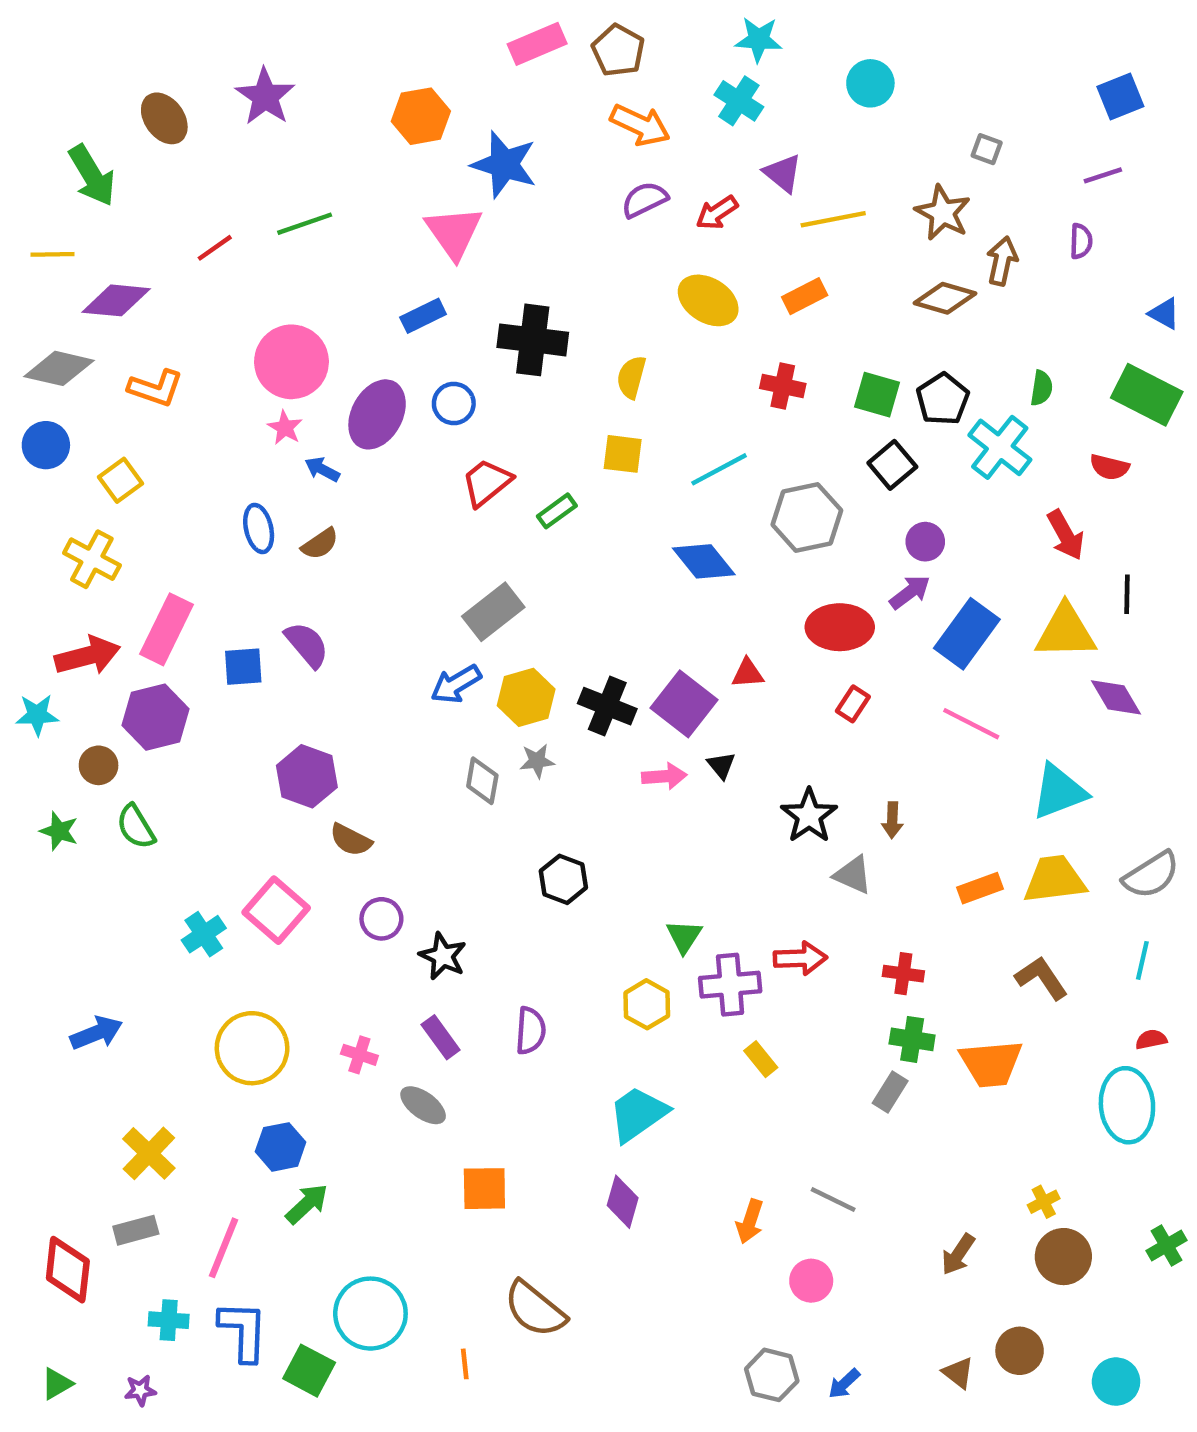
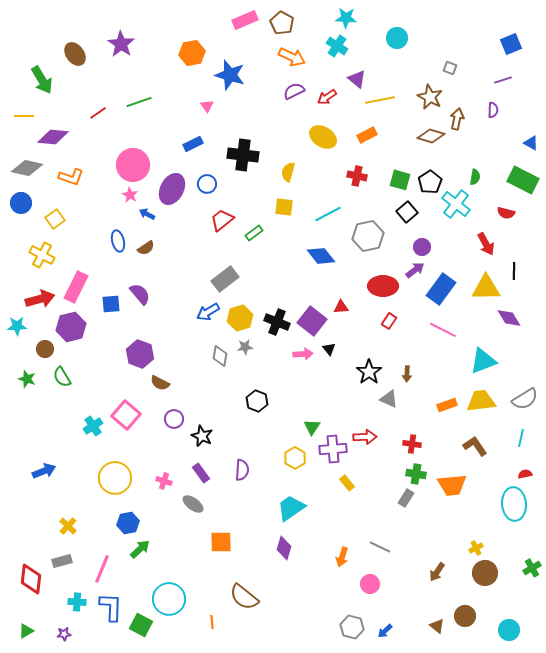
pink triangle: (454, 232) -> (207, 106), size x0.5
yellow cross: (149, 1153) -> (68, 526), size x0.7

